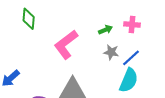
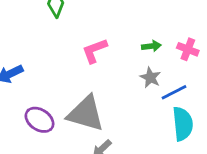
pink L-shape: (66, 45) -> (95, 51), size x0.7
cyan semicircle: (129, 80) -> (183, 124), moved, turned -45

